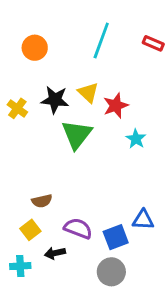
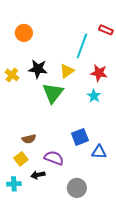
cyan line: (101, 40) -> (82, 46), moved
yellow triangle: (88, 93) -> (67, 71), moved, turned 42
red star: (116, 106) -> (99, 73), moved, turned 30
blue square: (116, 237) -> (80, 137), moved

